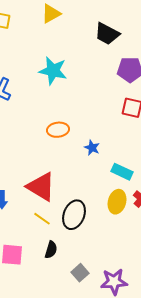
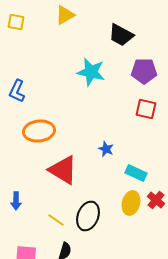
cyan star: (53, 71) -> (91, 72), moved
orange ellipse: (58, 130) -> (39, 131), moved, size x1.4
red triangle: (41, 187) -> (63, 170), moved

